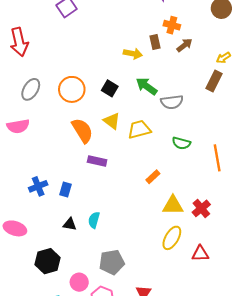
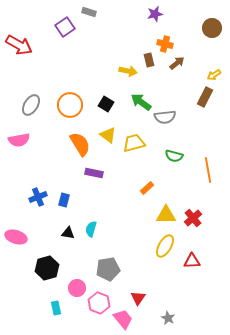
red arrow: (19, 42) -> (19, 45), moved, turned -48

